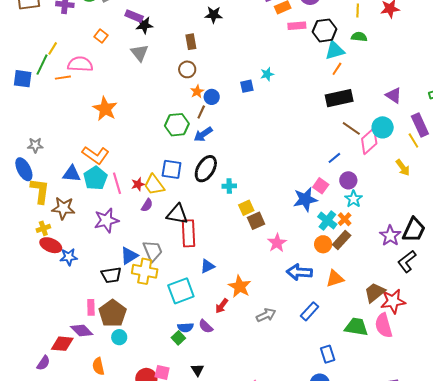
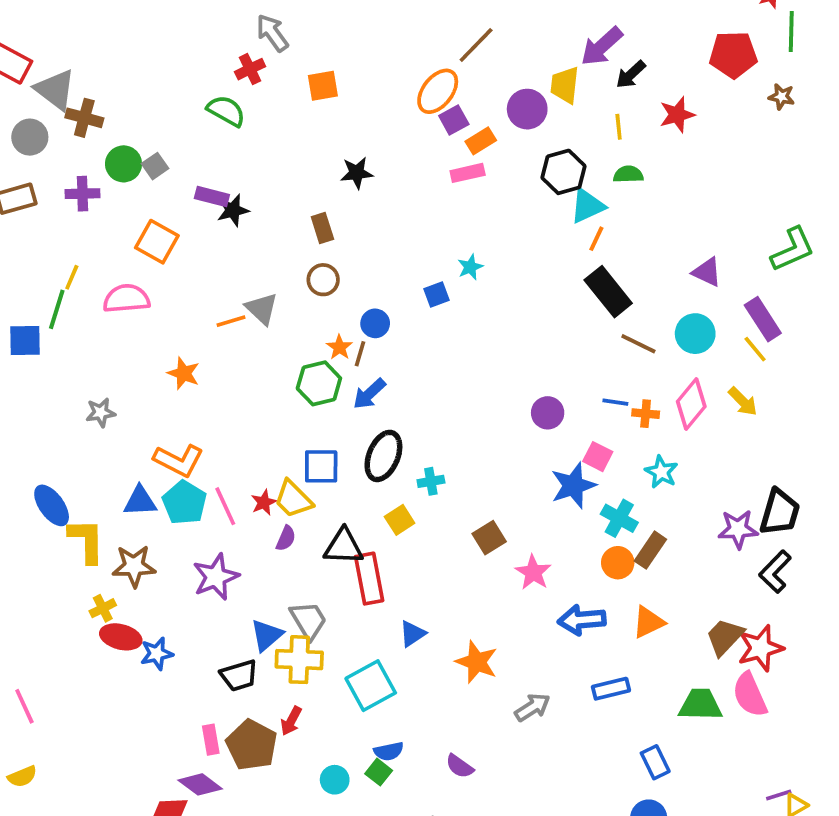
pink rectangle: (297, 26) -> (468, 173), moved
orange square: (101, 36) -> (157, 242), size x1.6
gray triangle: (140, 53) -> (262, 309), moved
orange line: (63, 78) -> (231, 321), moved
orange star: (197, 91) -> (339, 347), moved
black rectangle: (339, 98) -> (608, 292), turned 72
orange star: (105, 109) -> (184, 373), size x0.7
pink diamond: (369, 141) -> (691, 404), moved
gray star: (35, 145) -> (101, 413), moved
blue line: (334, 158) -> (615, 402), turned 56
purple circle: (348, 180) -> (548, 413), moved
yellow square: (246, 208) -> (400, 520), moved
orange cross: (345, 219) -> (646, 414), moved, turned -32
purple star: (390, 236) -> (738, 529), turned -30
red arrow: (222, 306) -> (291, 721), moved
blue rectangle: (310, 311) -> (611, 689), turned 42
purple semicircle: (206, 326) -> (460, 766), moved
cyan circle: (119, 337) -> (335, 780), moved

